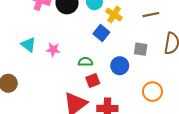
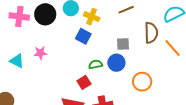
pink star: (53, 50) -> (40, 53), moved
green semicircle: (85, 62) -> (96, 64), moved
blue circle: (120, 66) -> (116, 63), moved

